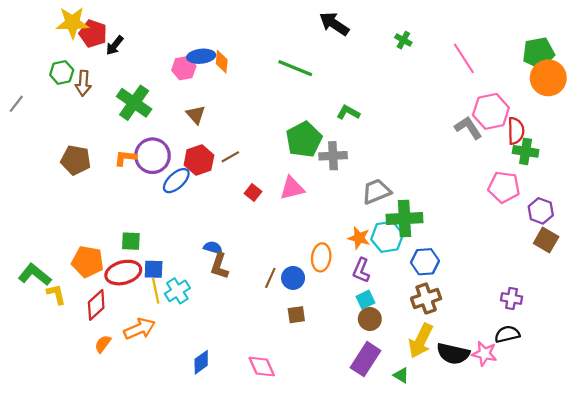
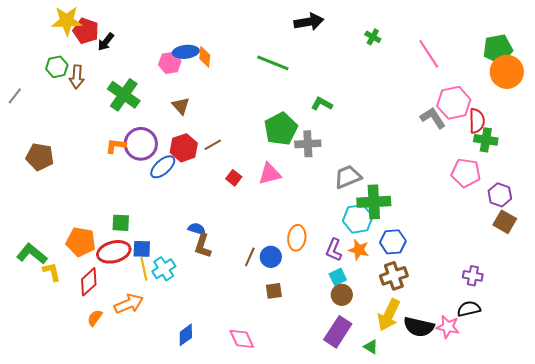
black arrow: (334, 24) -> (309, 22), turned 136
brown pentagon: (76, 160) -> (40, 157), moved
orange star: (359, 238) -> (359, 250), moved

